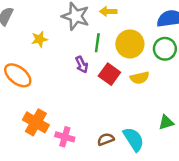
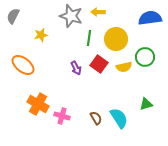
green circle: (165, 49) -> (145, 57), moved
purple arrow: (82, 64) -> (76, 68), moved
brown semicircle: (106, 139) -> (96, 118), turned 80

